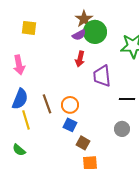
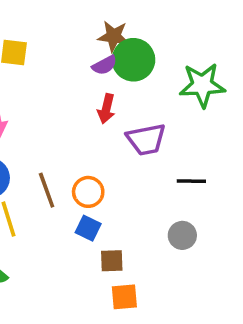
brown star: (84, 19) -> (114, 36), turned -30
purple trapezoid: (102, 76) -> (146, 139), turned -95
brown square: (83, 143) -> (112, 261), turned -32

